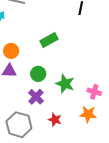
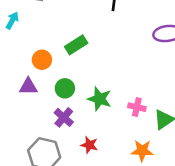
orange circle: (11, 51) -> (42, 60), moved
orange star: (88, 114) -> (142, 151), moved

